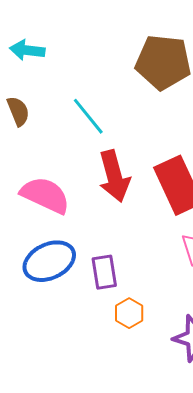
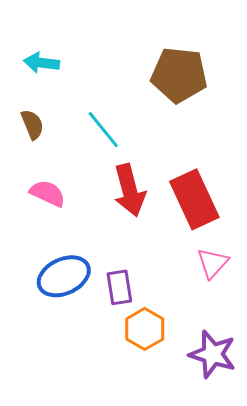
pink semicircle: (45, 195) -> (48, 193), moved, size x0.7
orange hexagon: (129, 313) -> (145, 329), size x1.4

